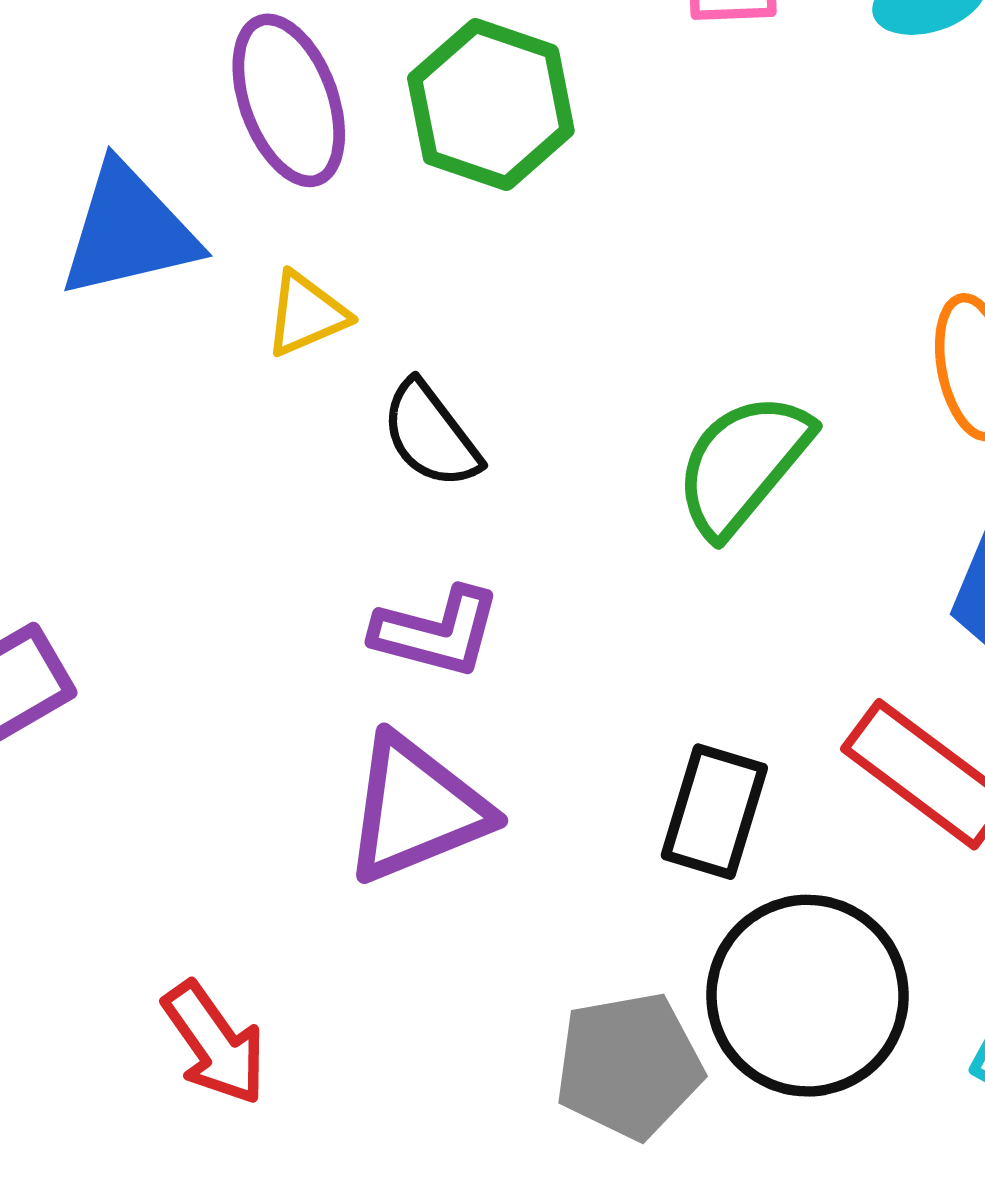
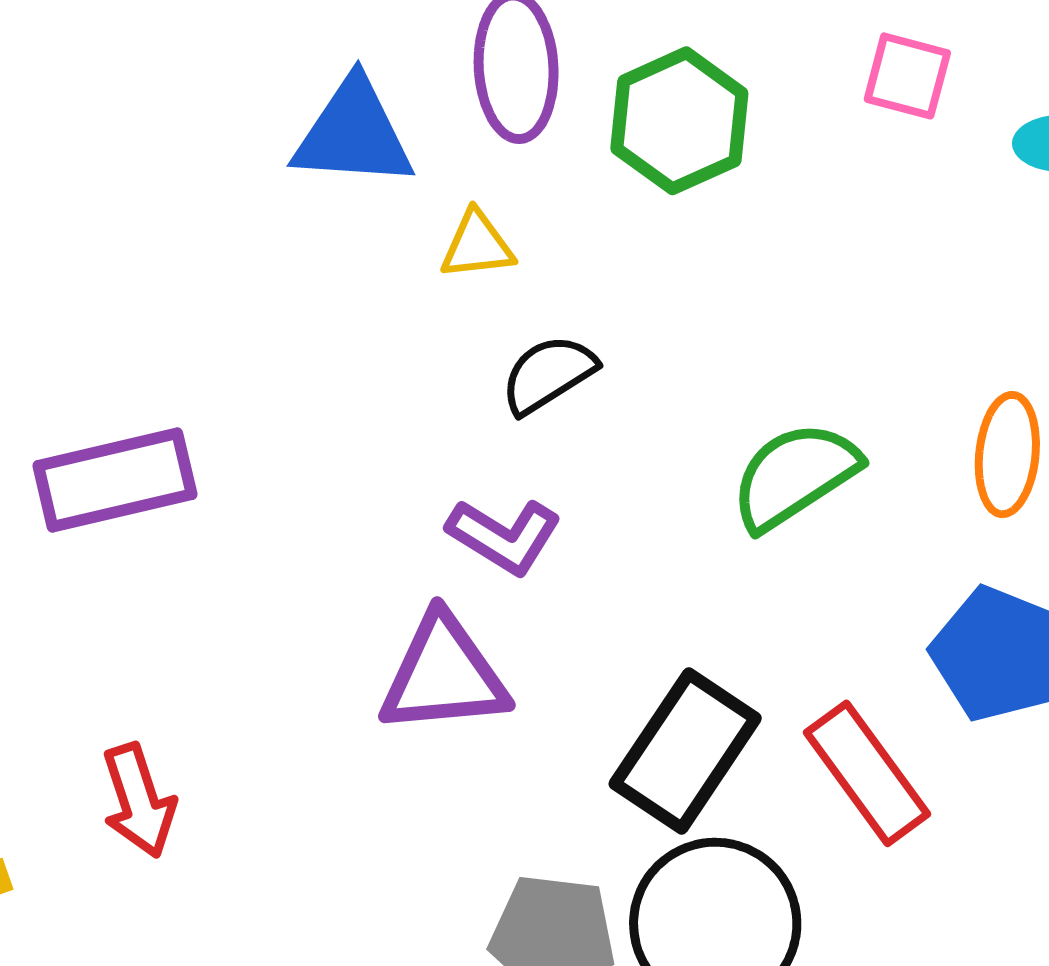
black semicircle: (431, 435) -> (548, 374), turned 78
black rectangle: (714, 812) -> (685, 751), size x1.4
red arrow: (215, 1043) -> (139, 801), moved

